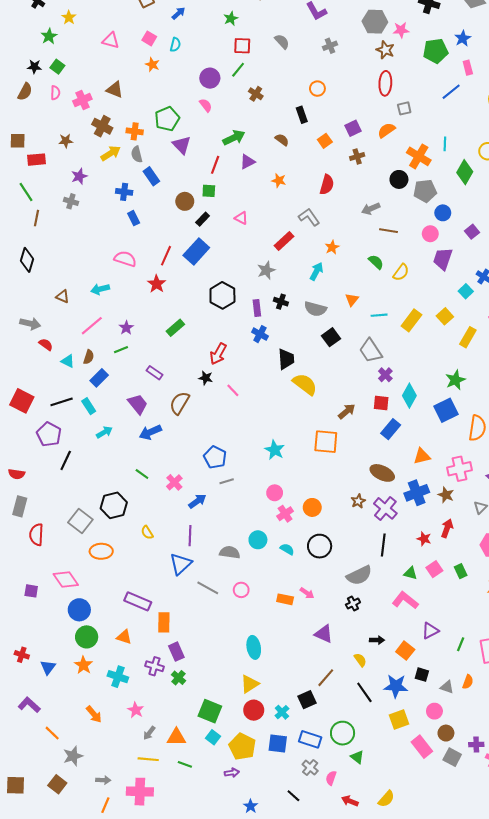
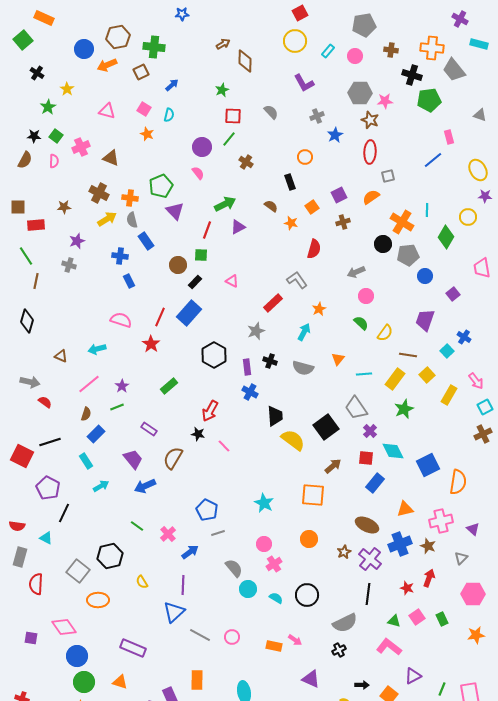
blue star: (463, 38) -> (335, 135), moved
green pentagon: (435, 51) -> (429, 100), moved
pink cross: (82, 100) -> (81, 147), moved
orange star: (279, 180) -> (291, 223), moved
brown line: (388, 231) -> (408, 355), moved
pink circle: (430, 234) -> (366, 296), moved
black square: (331, 337) -> (326, 427), moved, size x1.4
cyan triangle: (68, 361) -> (46, 538), moved
green star: (455, 380) -> (404, 409), moved
cyan diamond: (409, 396) -> (393, 451), turned -55
black line: (62, 402) -> (50, 442), moved
orange circle: (312, 507) -> (309, 539), moved
gray semicircle: (230, 552) -> (234, 568), moved, turned 42
orange rectangle: (164, 622) -> (197, 680), moved

